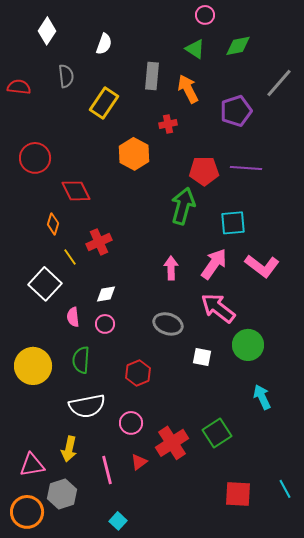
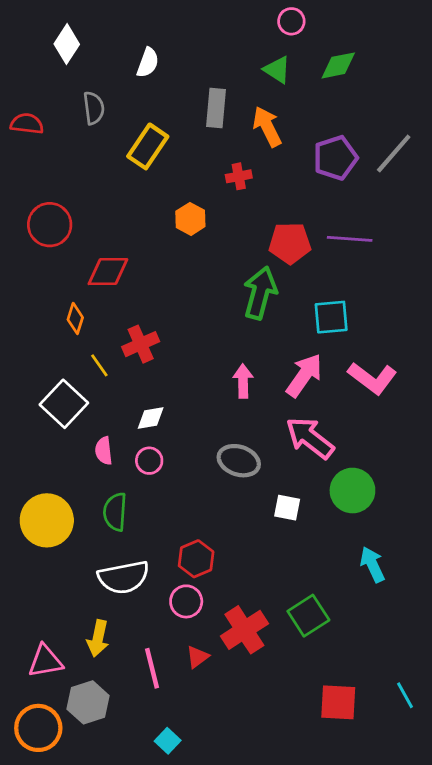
gray line: (279, 83) -> (394, 154), moved
orange hexagon: (134, 154) -> (190, 219), size x0.7
red diamond: (76, 191) -> (108, 272), turned -64
red hexagon: (138, 373) -> (196, 559), moved

